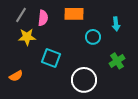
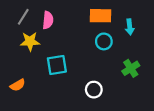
orange rectangle: (74, 14) -> (101, 16), moved
cyan square: (51, 58) -> (57, 65), turned -30
white circle: (84, 80) -> (94, 90), size x0.6

